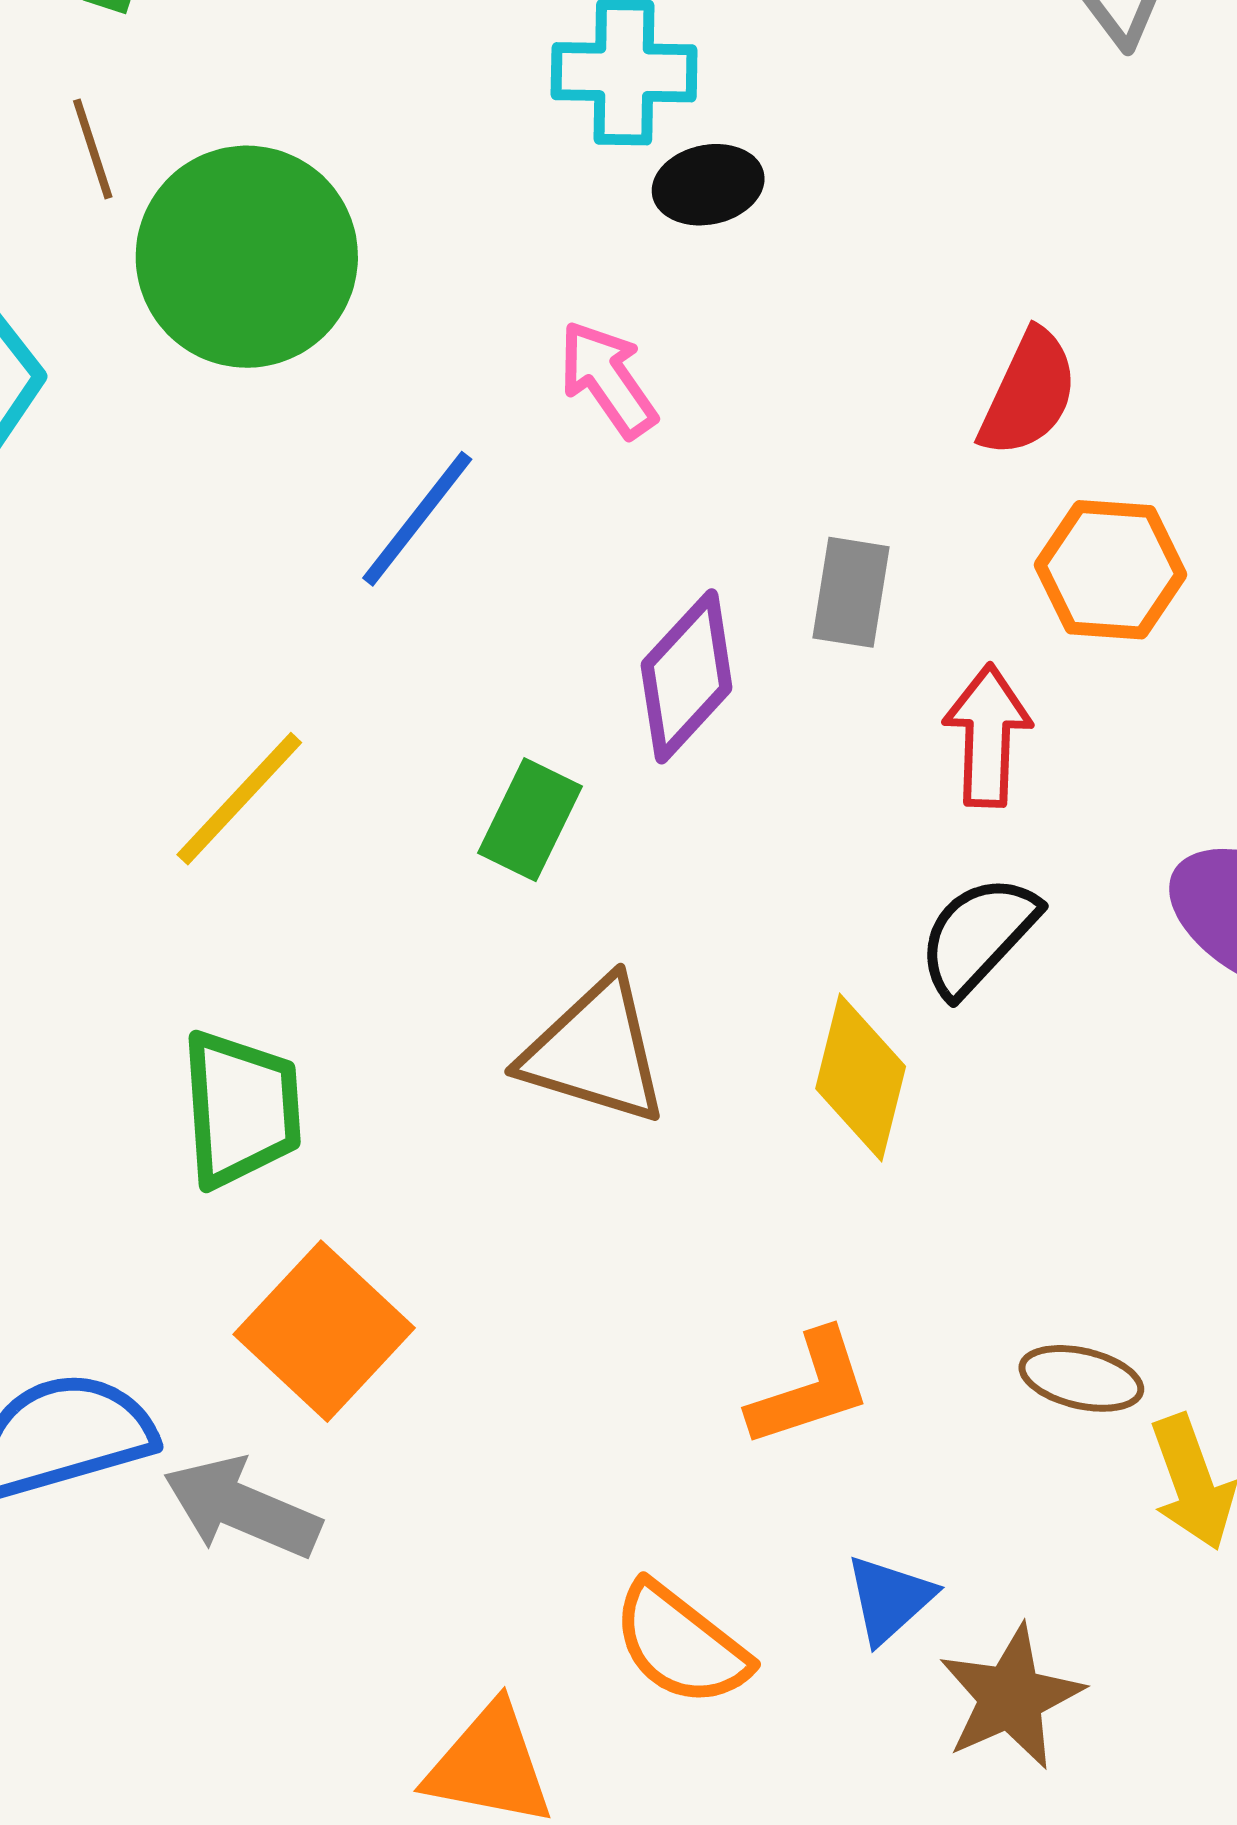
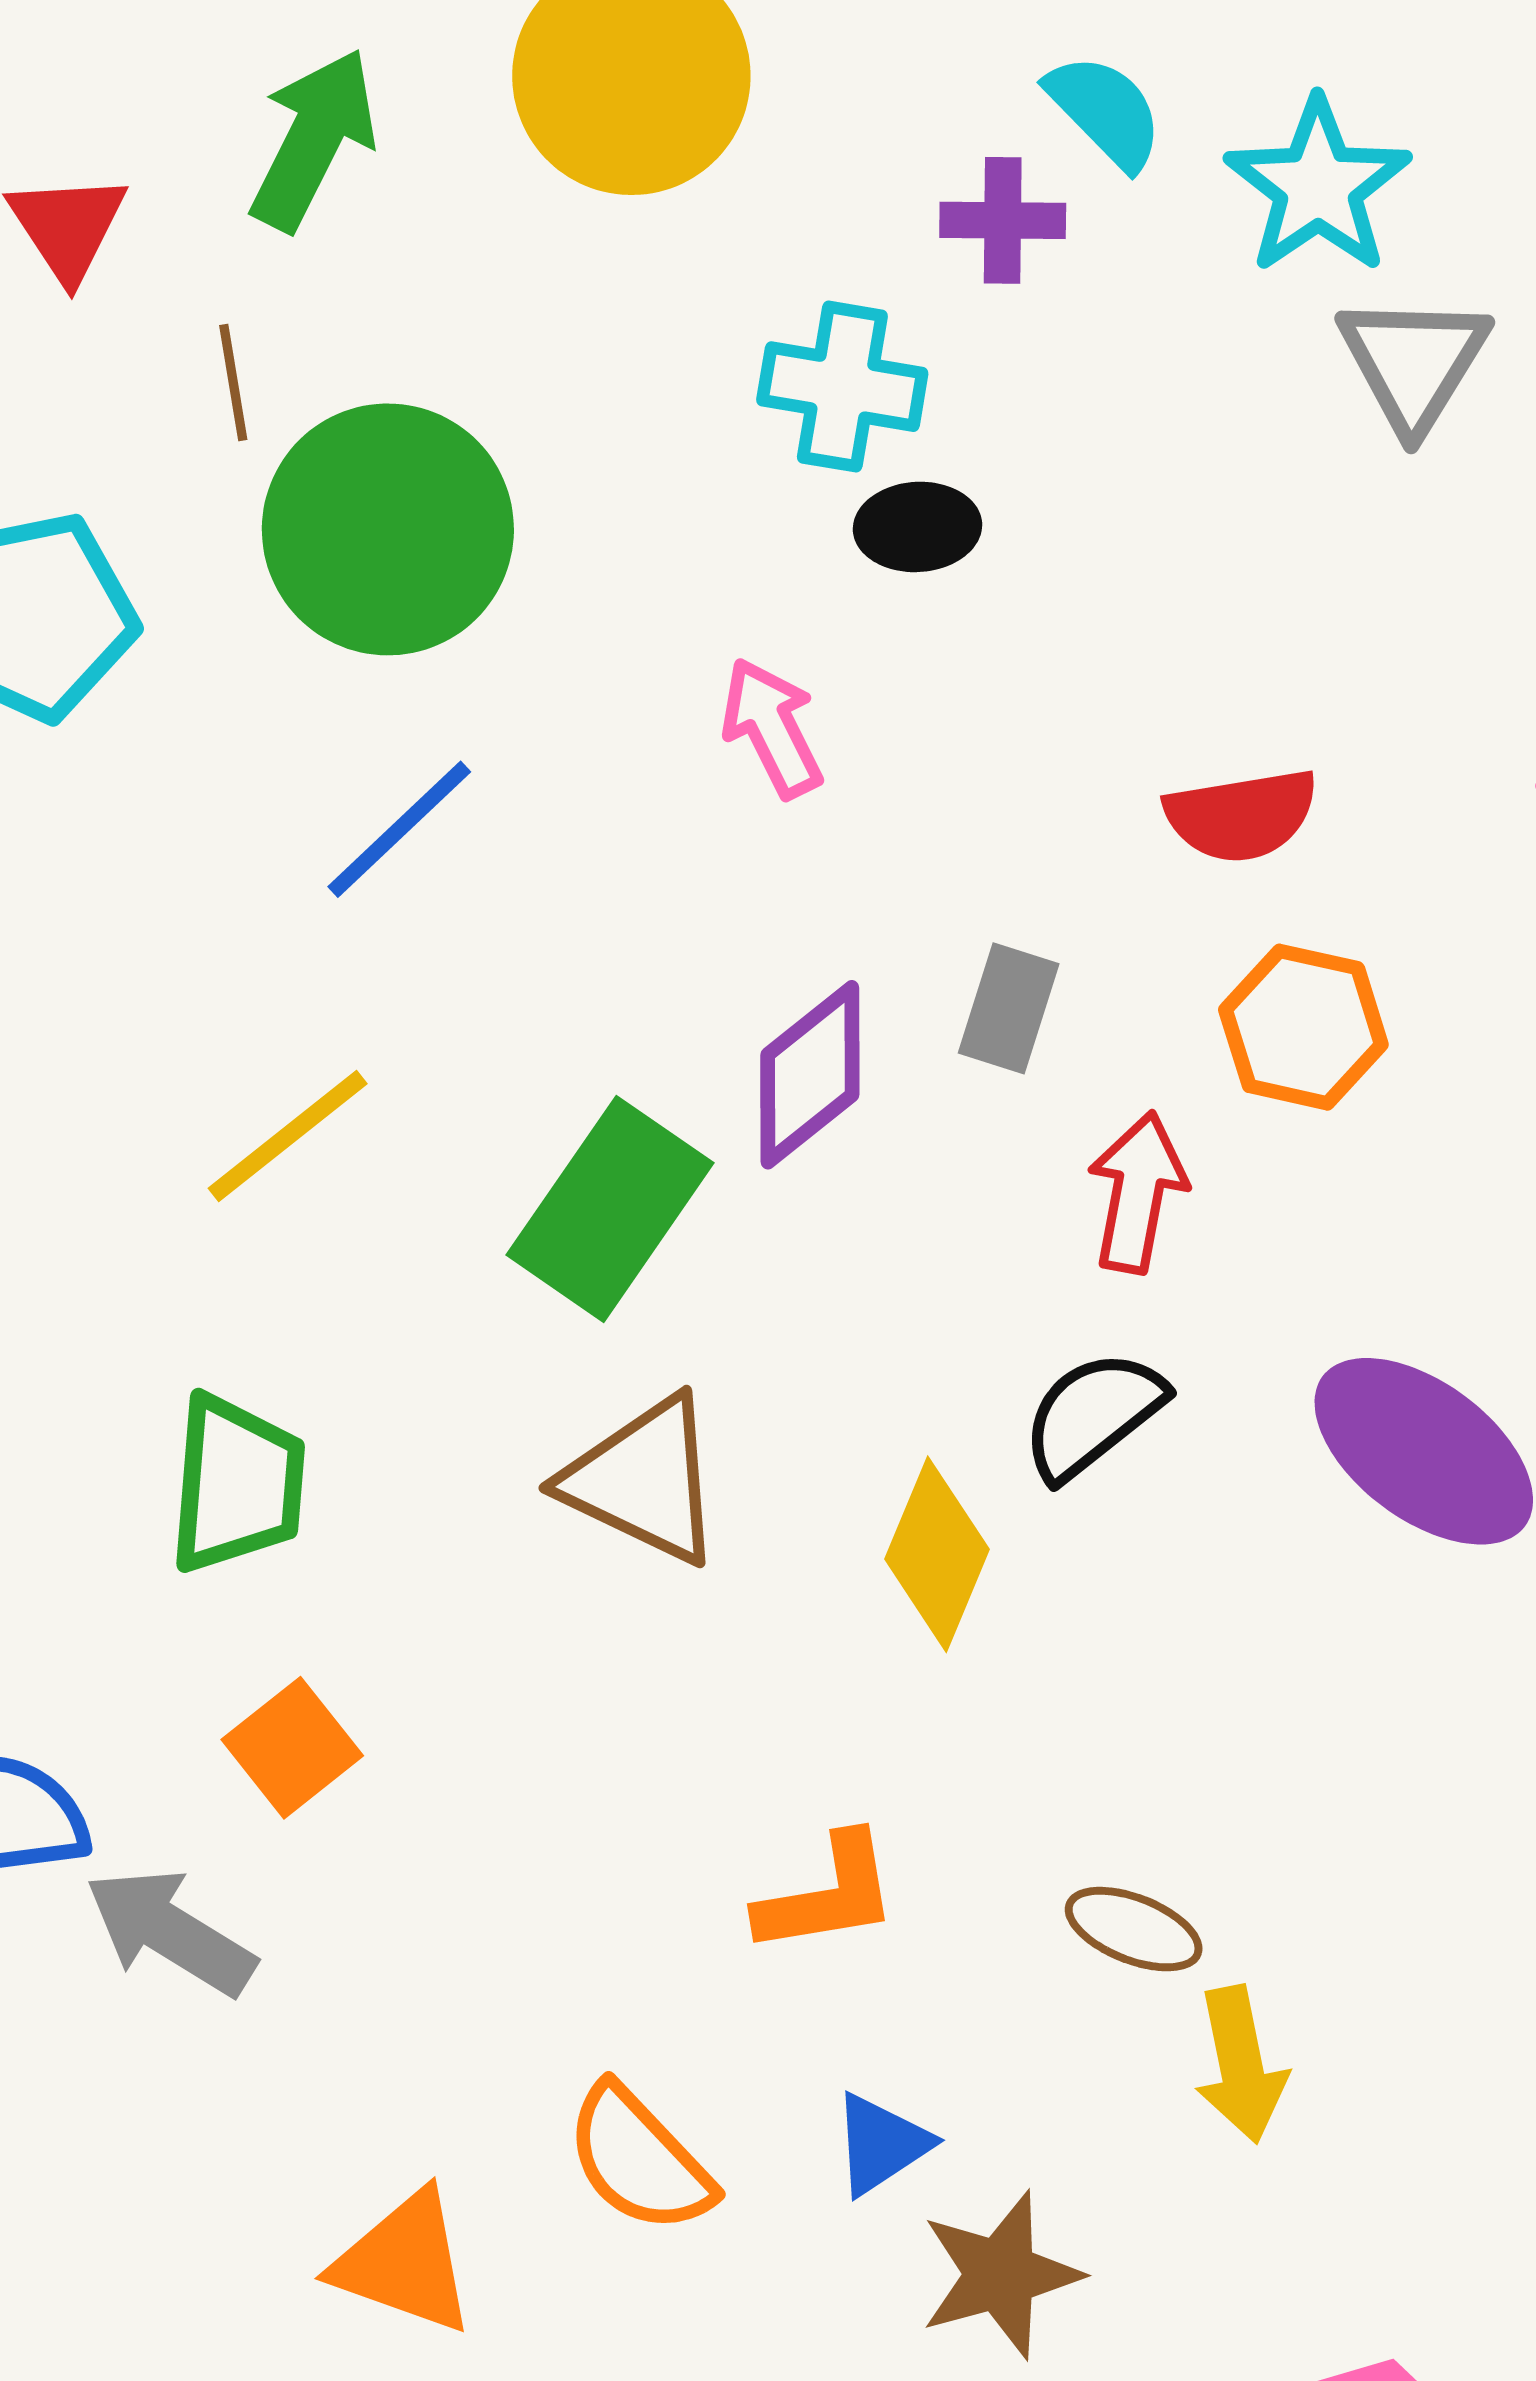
red semicircle: (1029, 393) -> (1241, 815), turned 47
blue line: (417, 519) -> (399, 829), moved
green rectangle: (530, 820) -> (610, 1209), size x1.6
orange square: (324, 1331) -> (292, 1748), size x0.7

